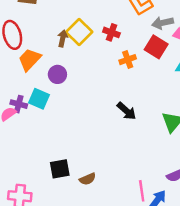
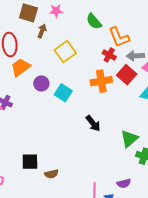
red cross: (111, 32) -> (109, 55), moved
brown arrow: (63, 38) -> (42, 31), moved
orange cross: (128, 60) -> (101, 81), size x1.5
cyan square: (39, 99) -> (63, 93), moved

